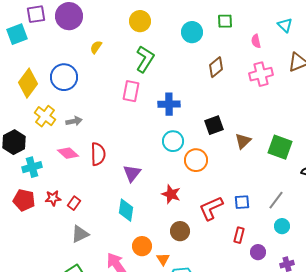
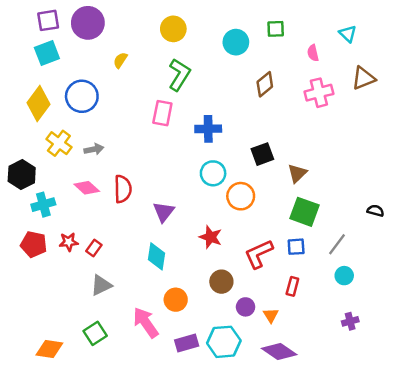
cyan square: (17, 34) -> (47, 53), moved
green square: (280, 147) -> (304, 212), moved
purple circle: (258, 252) -> (246, 307), moved
orange triangle: (163, 259) -> (271, 315), moved

